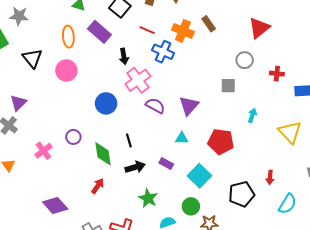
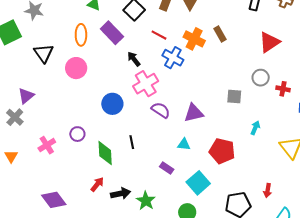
black arrow: (124, 56) -> (134, 59), turned 147
gray circle: (245, 60) -> (261, 78), moved
purple triangle: (189, 106) -> (194, 113), turned 30
black arrow: (135, 167) -> (121, 194), moved

